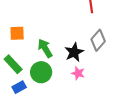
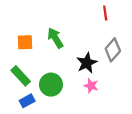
green arrow: (45, 48) -> (55, 38), moved

